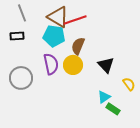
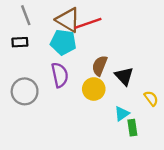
brown semicircle: (78, 46) -> (100, 66), moved
yellow circle: (73, 65) -> (94, 89), moved
green rectangle: (113, 109) -> (132, 128), turned 48

